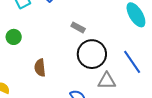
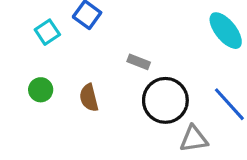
brown semicircle: (40, 68) -> (89, 98), moved

